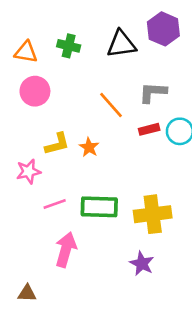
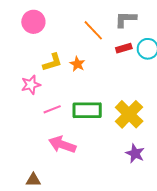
yellow cross: (153, 214) -> (129, 114), turned -36
pink arrow: (66, 250) -> (62, 145), turned -84
purple star: (142, 264) -> (135, 153), moved

